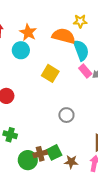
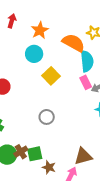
cyan circle: (21, 50) -> (34, 54), moved
gray circle: (66, 115) -> (47, 117), moved
brown cross: (40, 154) -> (21, 152), turned -32

